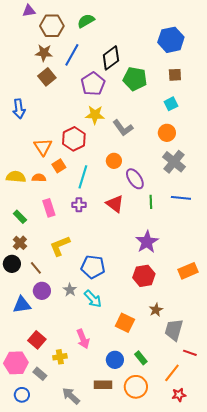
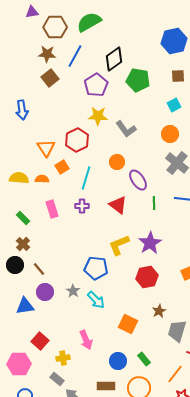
green semicircle: (86, 21) -> (89, 22), size x1.4
yellow L-shape: (60, 246) -> (119, 245), moved
gray rectangle: (40, 374) -> (57, 379), moved

